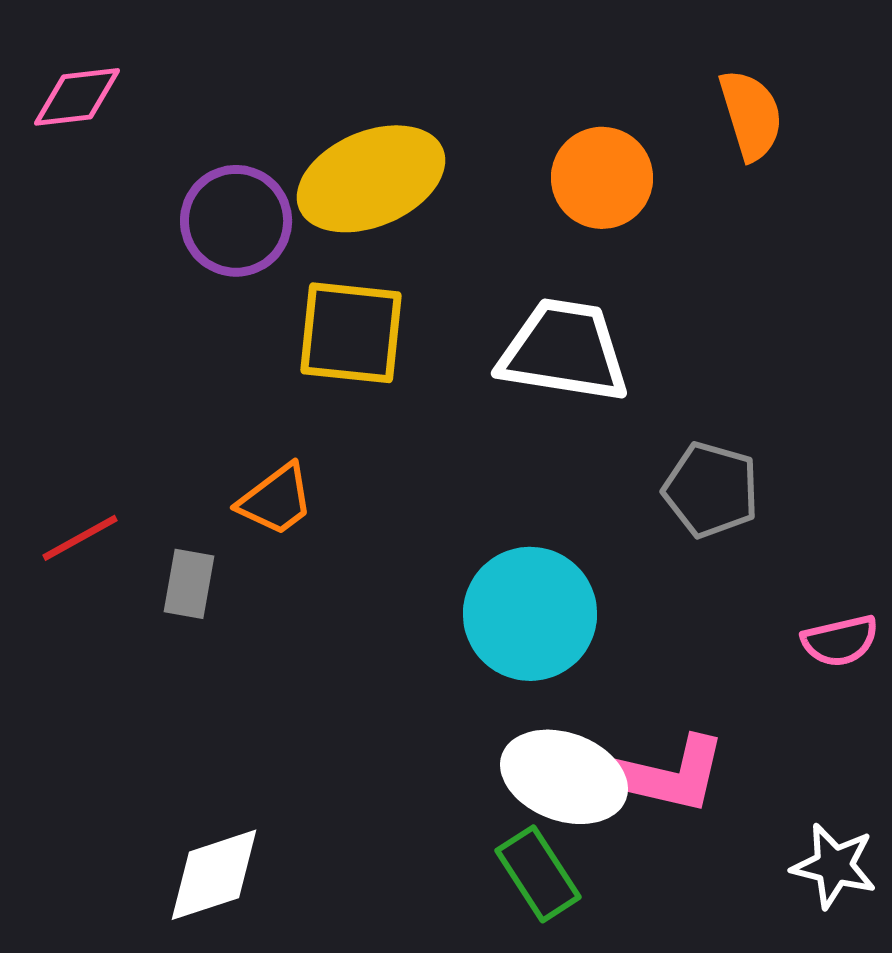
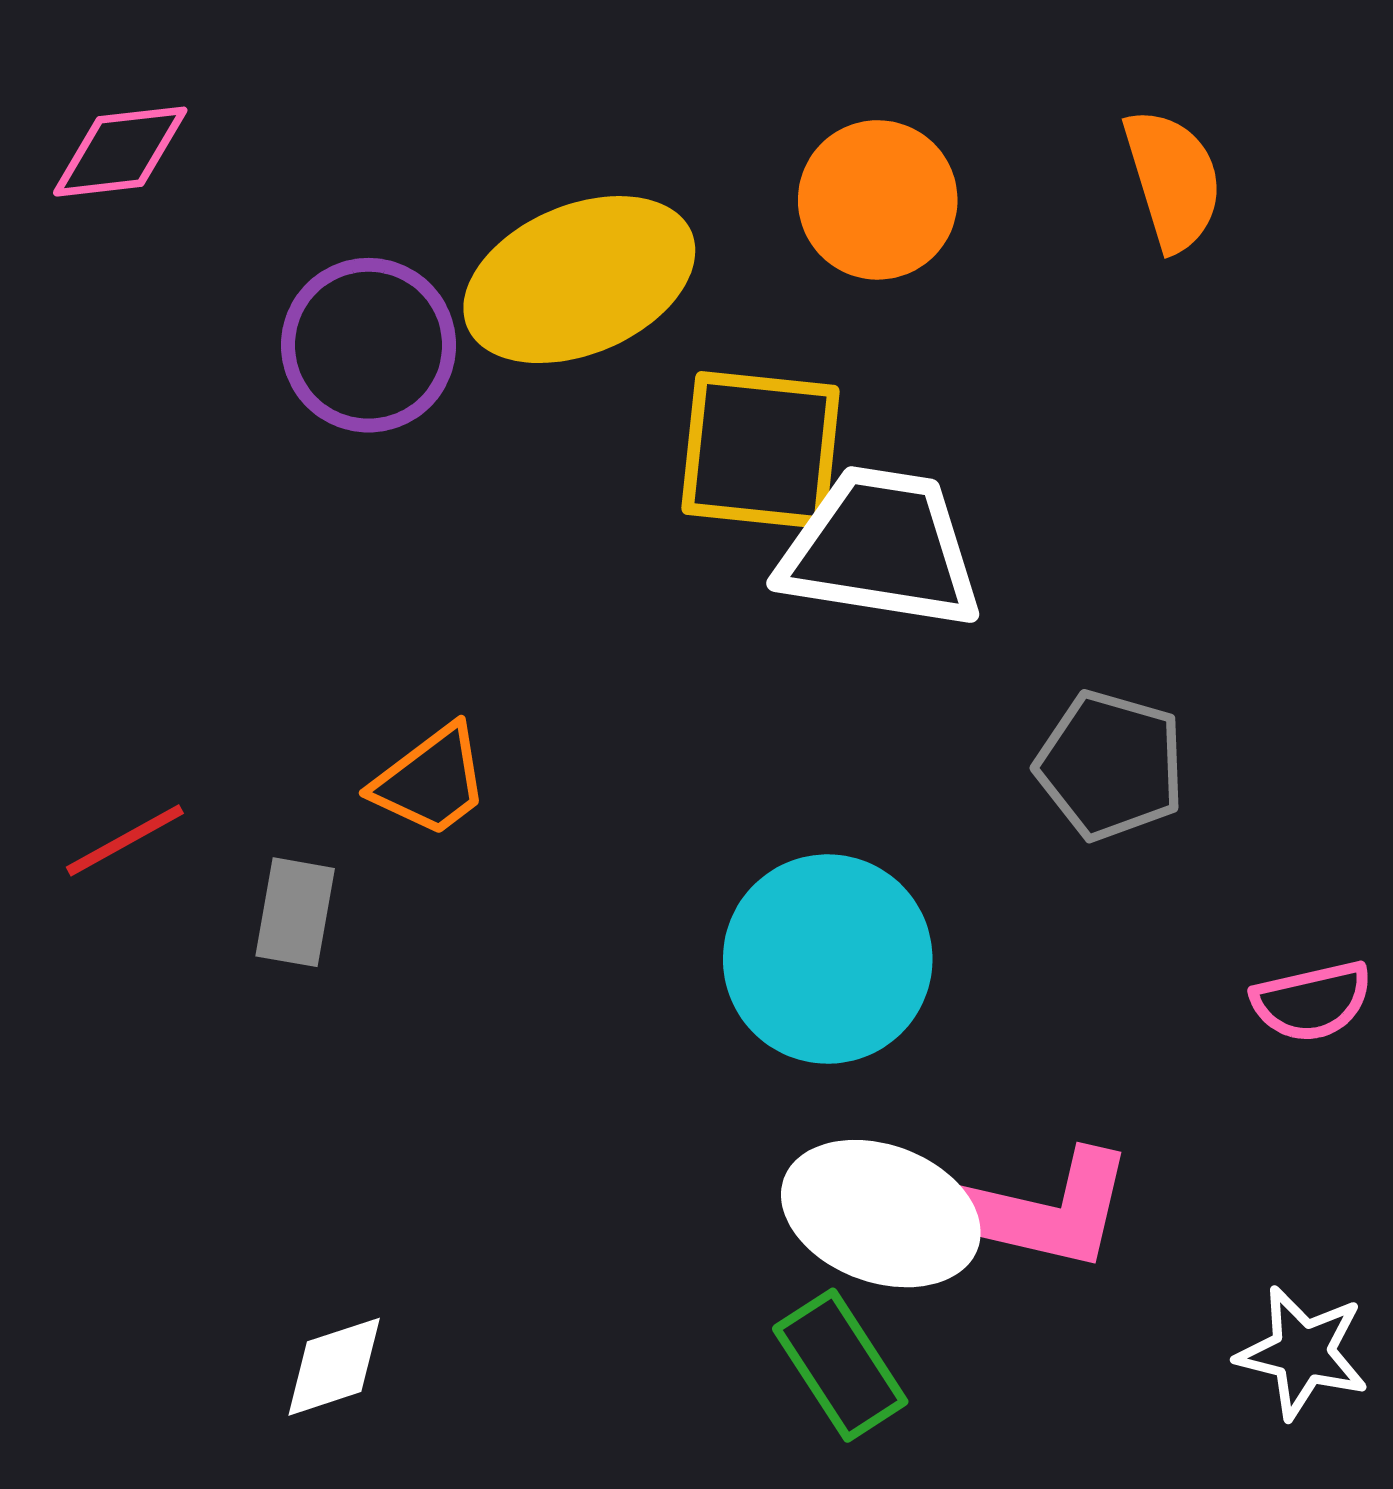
orange circle: (602, 178) -> (878, 200), moved
yellow square: (351, 333) -> (761, 450), moved
white diamond: (214, 875) -> (334, 1367), size x0.7

